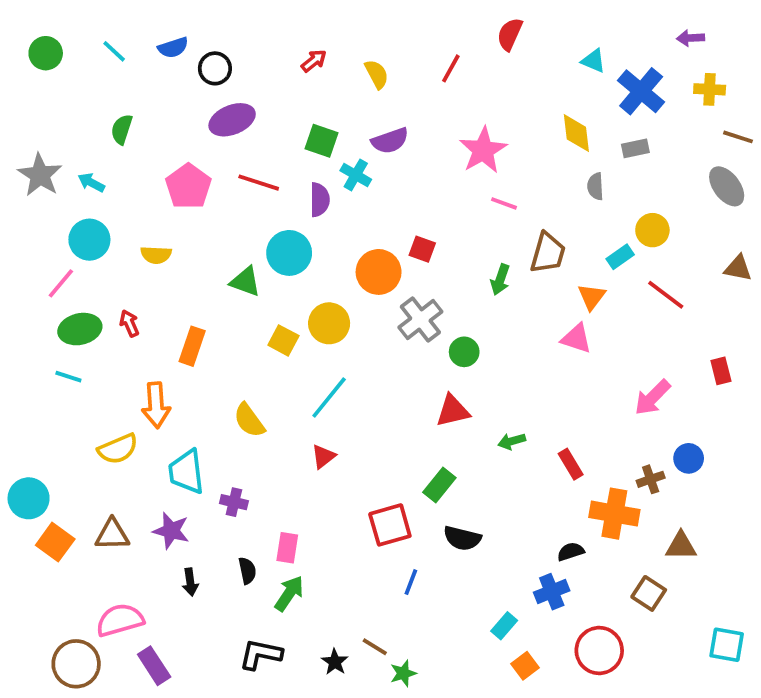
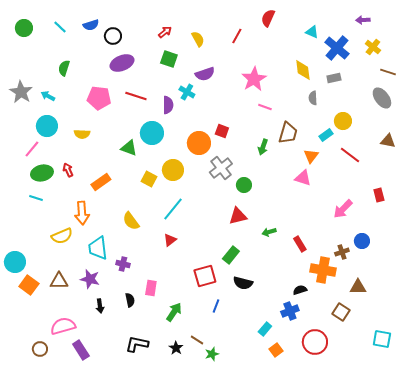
yellow cross: (710, 89) -> (373, 47), turned 35
green square: (321, 141) -> (169, 59), moved
pink pentagon: (188, 186) -> (99, 98), turned -30
orange rectangle: (192, 346) -> (101, 182), turned 36
green arrow: (289, 593) -> (174, 312), moved
brown circle: (76, 664) -> (40, 349), size x0.6

